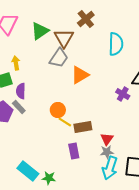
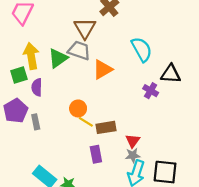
green triangle: (40, 31) -> (58, 58), moved
cyan semicircle: (116, 44) -> (142, 49), moved, turned -30
gray trapezoid: (59, 58) -> (79, 50), turned -105
yellow arrow: (16, 63) -> (31, 56), size x1.6
gray rectangle: (19, 107) -> (36, 122), moved, turned 32

